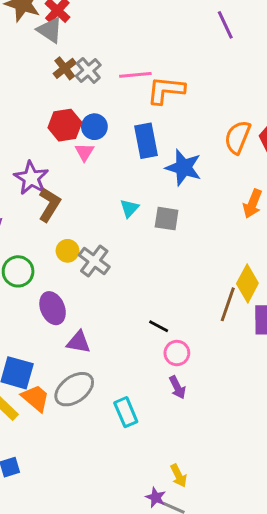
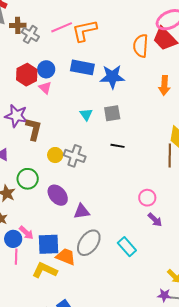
brown cross: (65, 68) -> (18, 25), moved, turned -35
blue rectangle: (146, 141) -> (82, 67), turned -50
black line: (159, 326) -> (117, 146), moved

